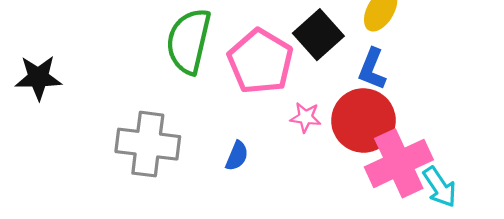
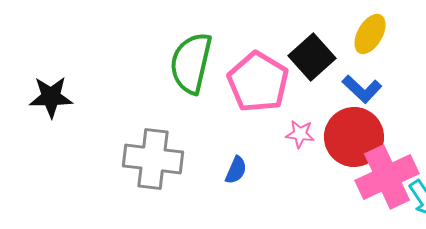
blue L-shape: (372, 69) -> (362, 89), turned -69

